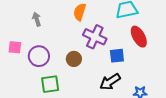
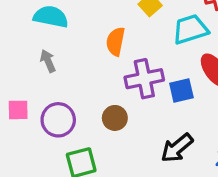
purple cross: (95, 37) -> (144, 79), turned -30
blue square: (117, 56) -> (181, 91), moved

